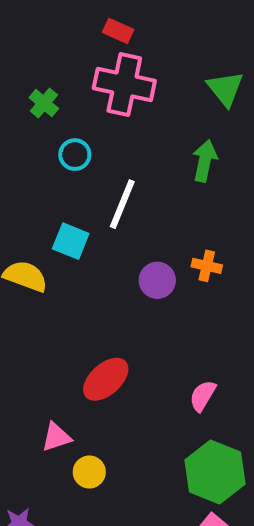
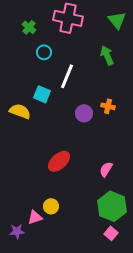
green arrow: (205, 161) -> (107, 55), turned -36
pink triangle: (56, 437) -> (35, 217), moved

